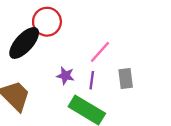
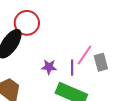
pink line: (100, 52) -> (84, 55), moved

